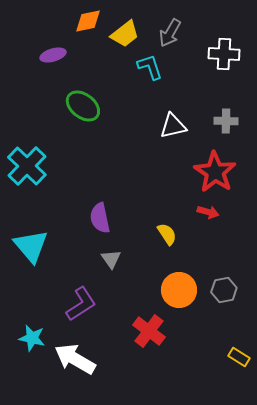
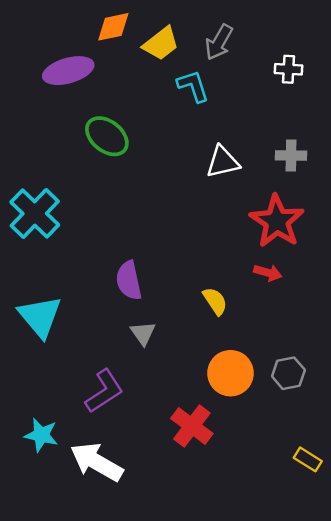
white cross: (224, 54) -> (288, 69), size x0.7
purple ellipse: (53, 55) -> (68, 71), size x1.5

